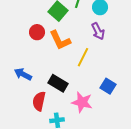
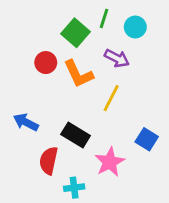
purple arrow: (98, 31) -> (117, 58), moved, turned -36
pink star: (82, 102) -> (110, 162), turned 30

